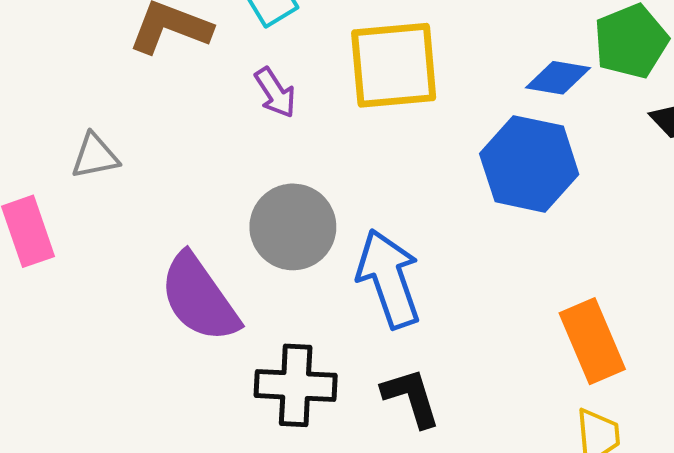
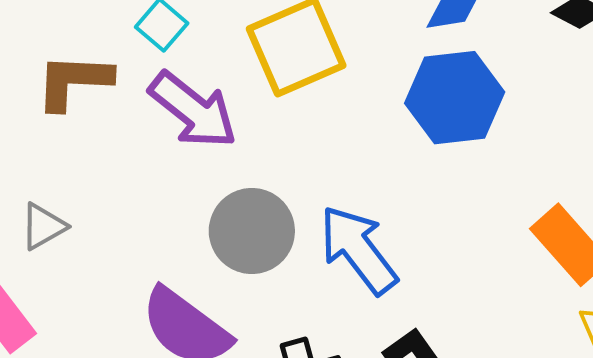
purple arrow: (275, 93) -> (193, 110), size x1.8

